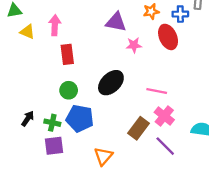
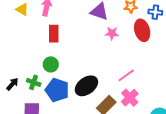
black ellipse: (111, 83) -> (86, 86), moved
pink line: (157, 91) -> (126, 75), turned -54
green cross: (52, 123) -> (34, 82), moved

